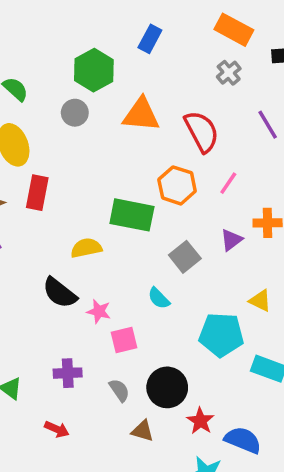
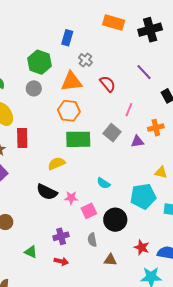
gray cross: (229, 73) -> (85, 60), moved
red semicircle: (202, 131) -> (108, 84), size x0.7
orange hexagon: (177, 185) -> (69, 111), moved
purple triangle: (231, 240) -> (137, 141), turned 40
gray square: (185, 257) -> (112, 133), moved
black circle: (167, 387) -> (115, 220), moved
gray semicircle: (119, 390) -> (92, 240), turned -144
red arrow: (57, 429) -> (61, 261), moved

